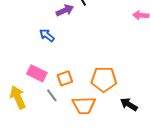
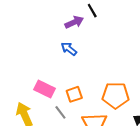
blue arrow: (47, 35) -> (69, 49), moved

